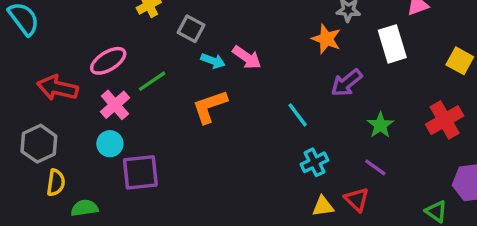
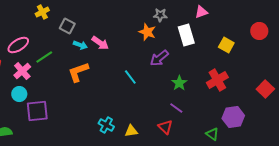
cyan cross: (314, 162) -> (106, 125), moved, turned -35
yellow triangle: (323, 206) -> (131, 131), moved

